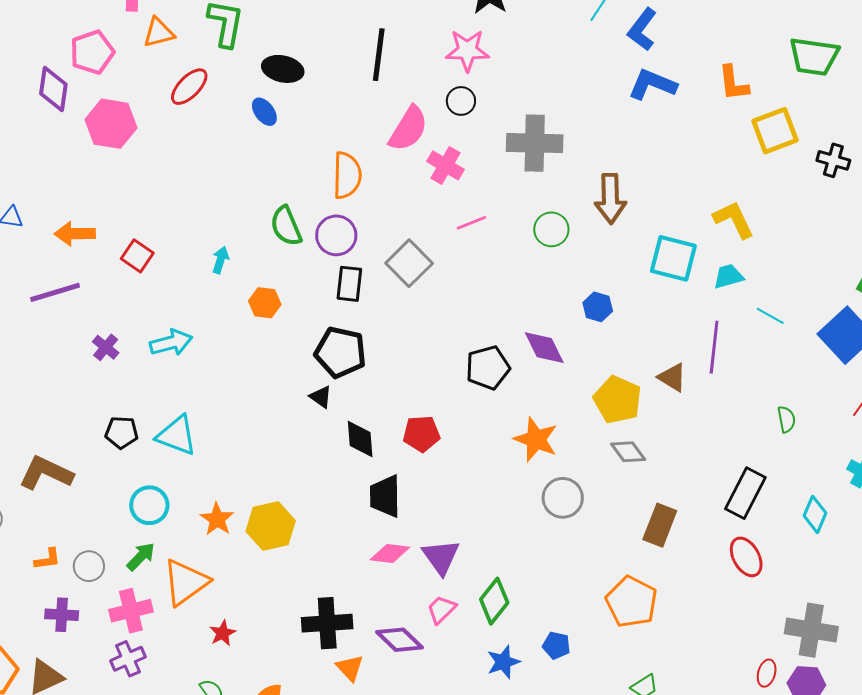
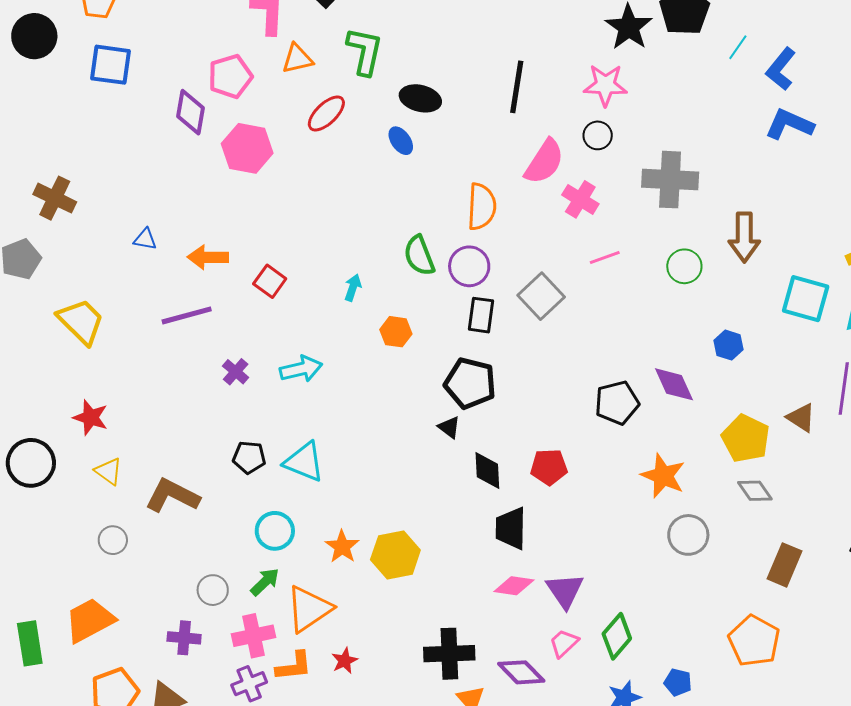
orange L-shape: (48, 559) -> (294, 666), moved, size x1.4

